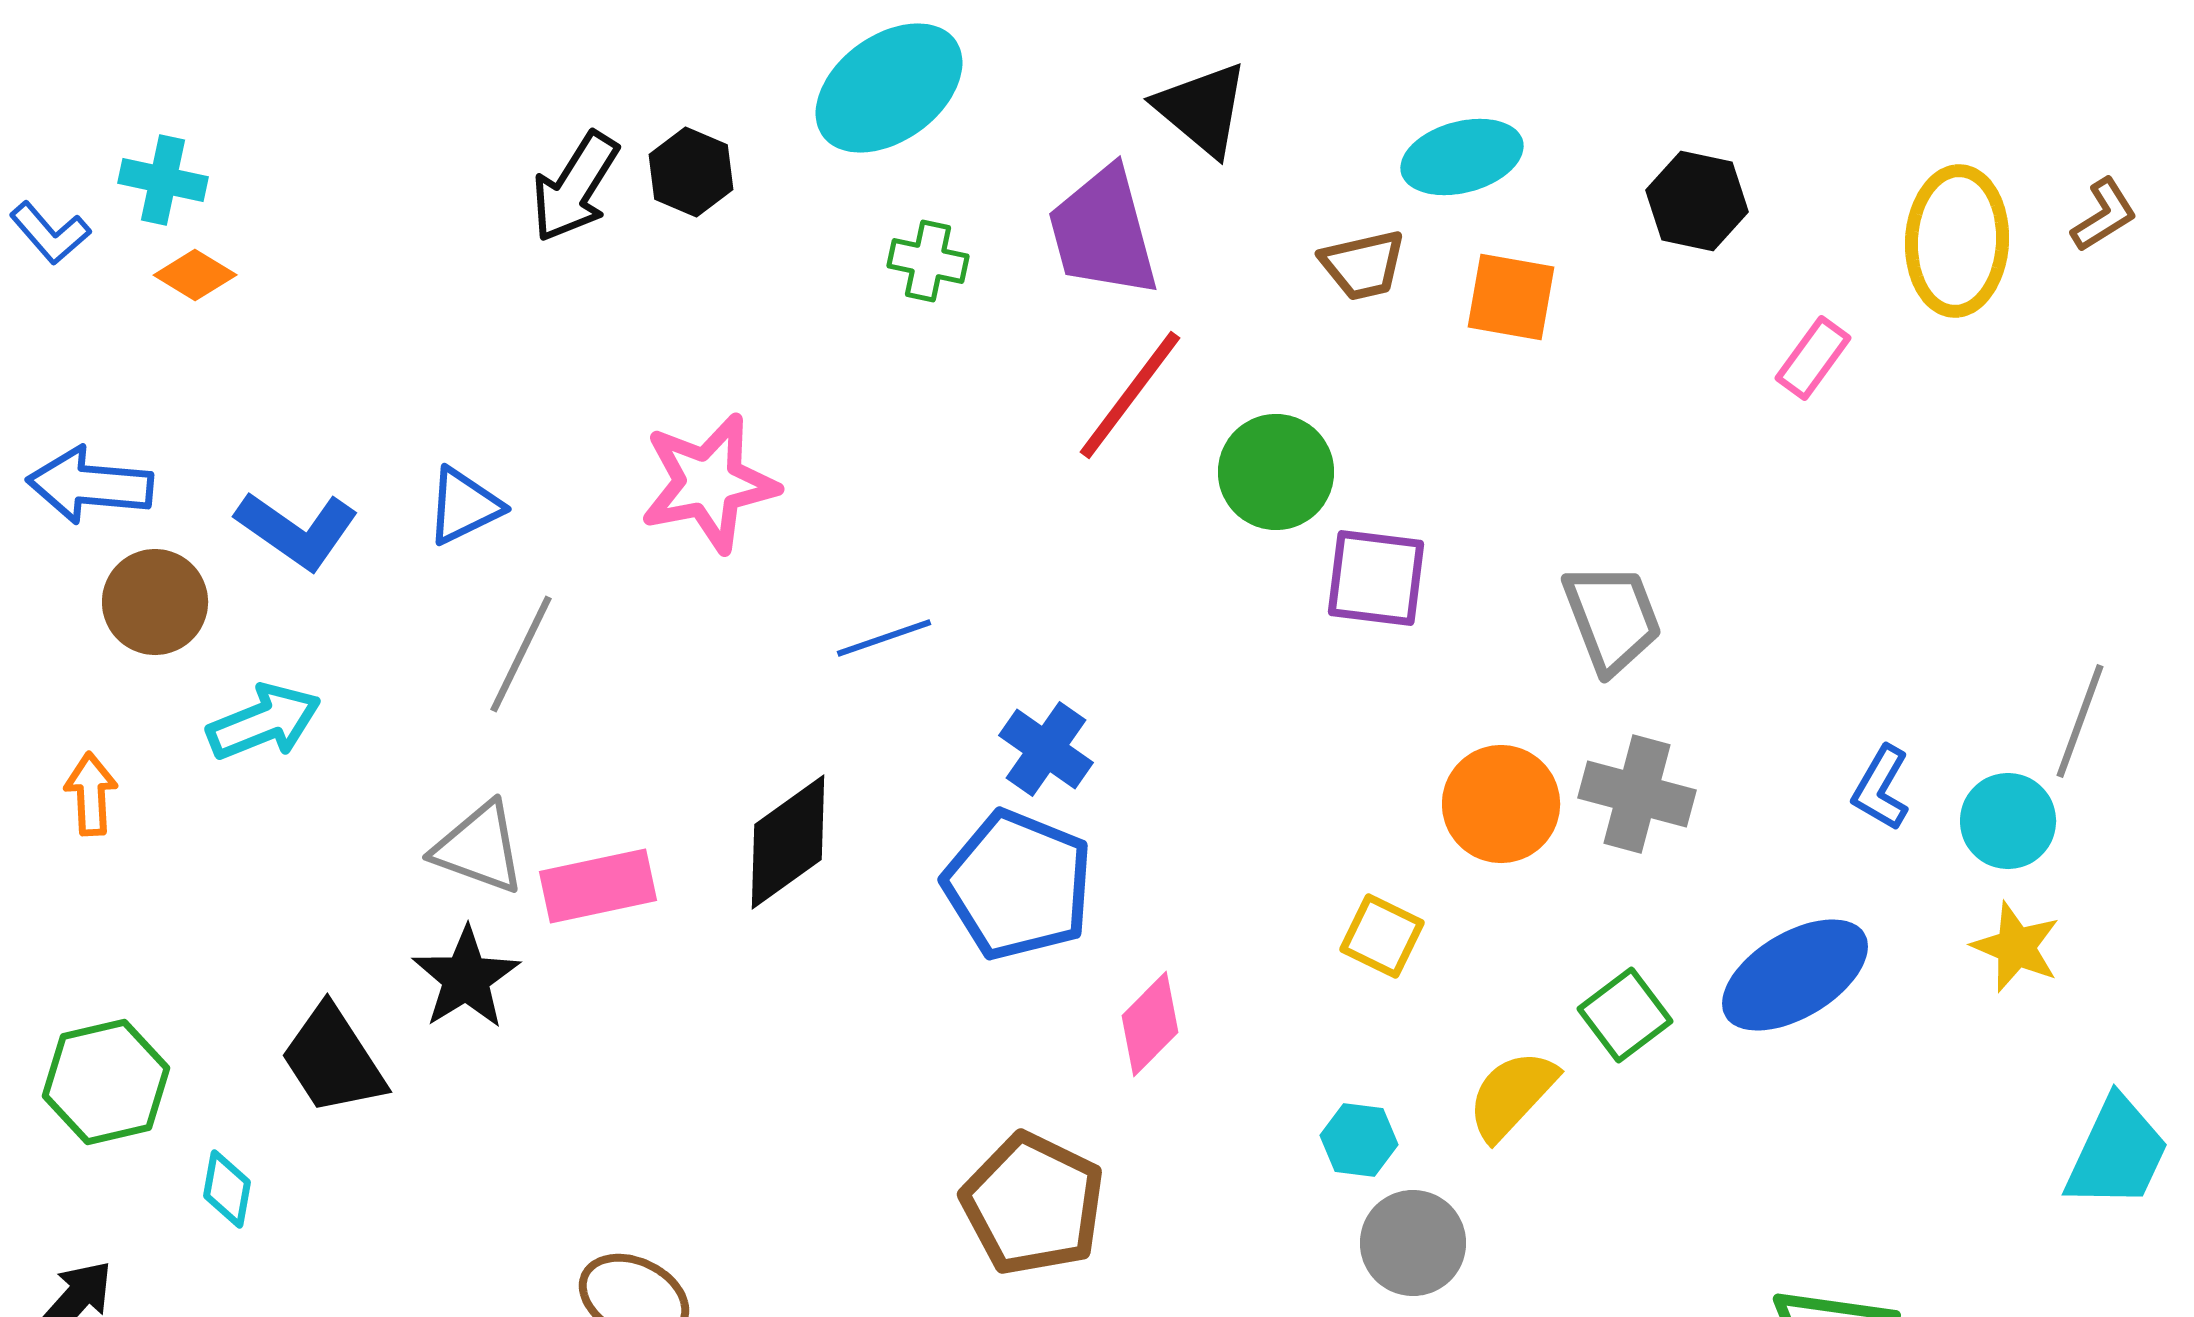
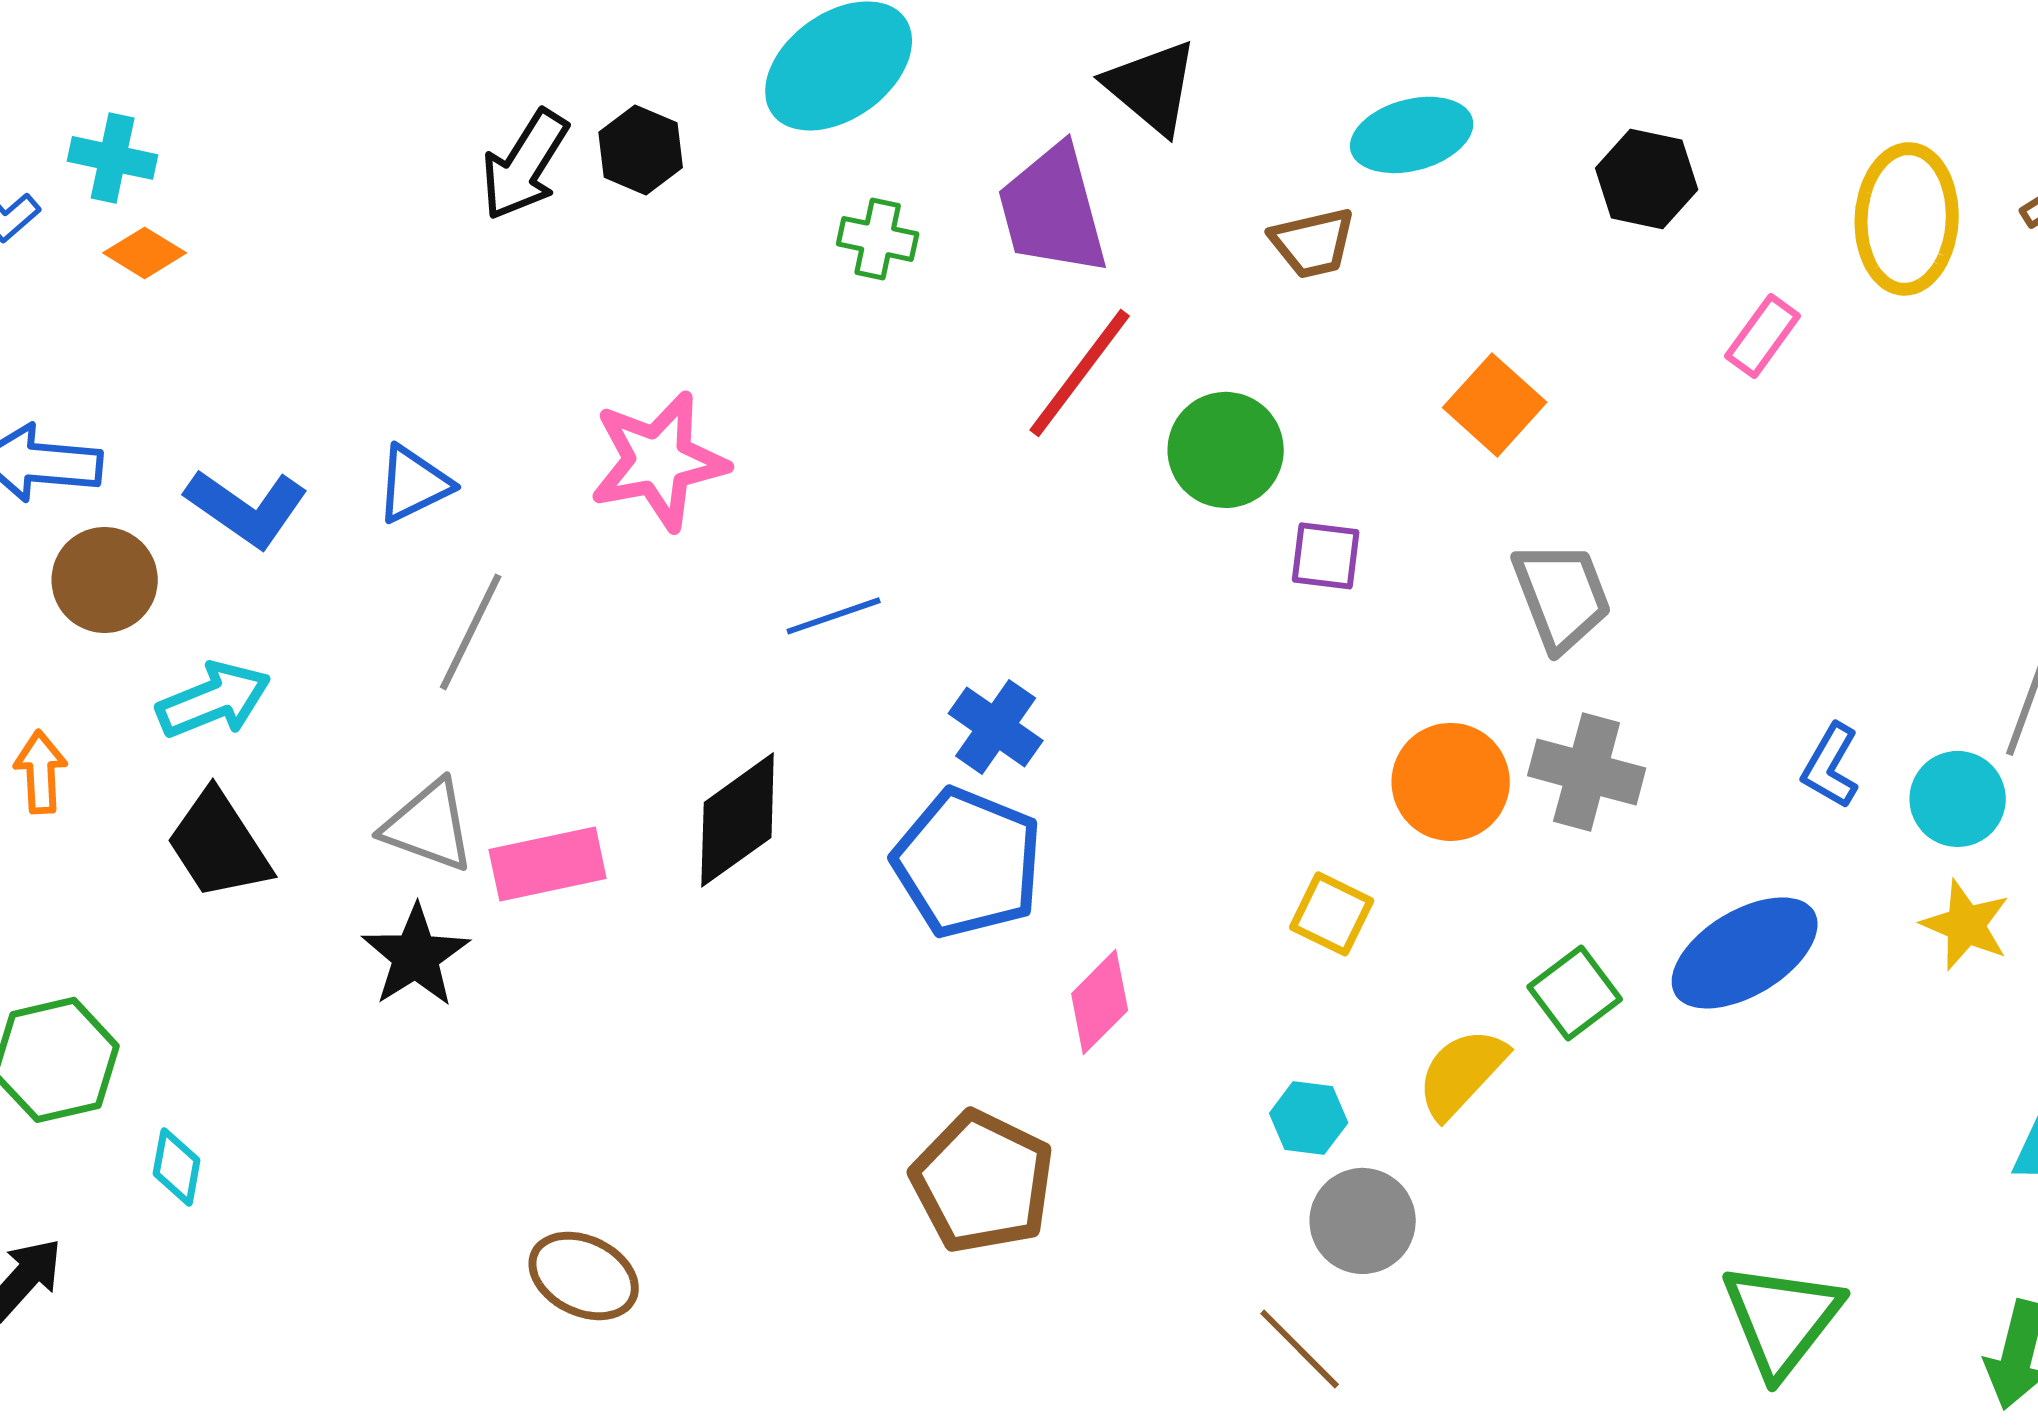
orange square: (1511, 297) -> (1495, 405), moved, turned 32
purple square: (1376, 578) -> (1326, 556), size x0.7
black trapezoid: (333, 1060) -> (219, 845), moved

